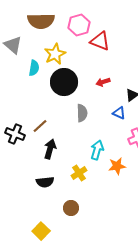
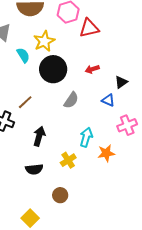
red triangle: (100, 41) -> (89, 28), turned -35
cyan semicircle: (34, 68) -> (23, 55), turned -42
gray semicircle: (82, 113) -> (71, 100), turned 36
brown line: (40, 126) -> (25, 102), moved

